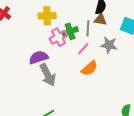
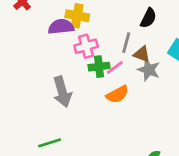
brown triangle: (100, 20) -> (142, 54), moved
green cross: (70, 31) -> (99, 67), moved
purple semicircle: (39, 57) -> (61, 27), moved

